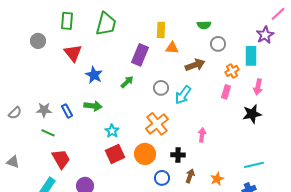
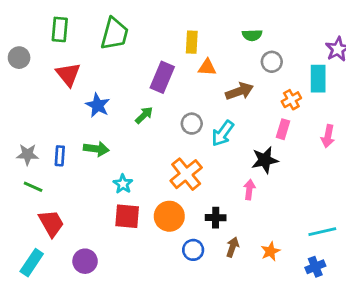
pink arrow: (258, 87) -> (328, 136), moved
blue rectangle: (67, 111) -> (60, 156), turned 32
black star: (252, 114) -> (265, 160), moved
red square: (115, 154) -> (127, 216), turned 30

